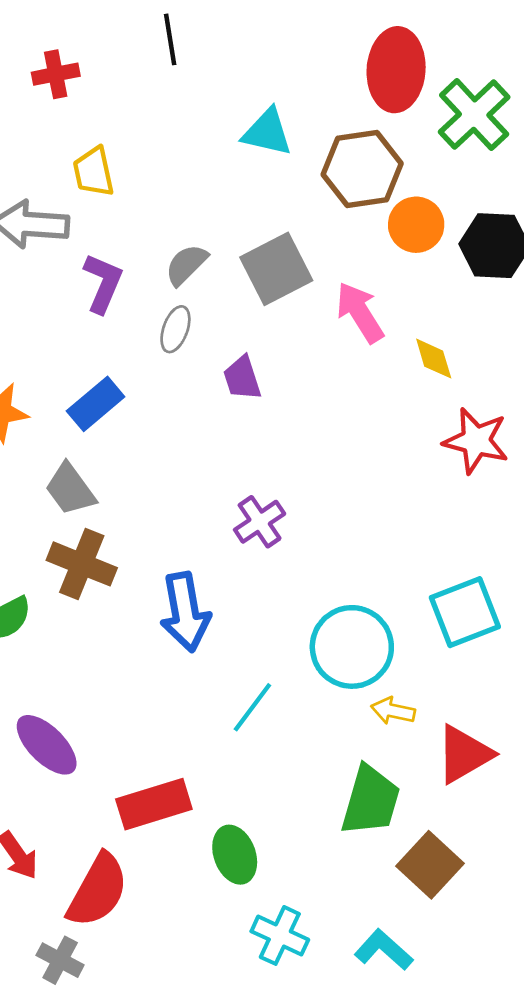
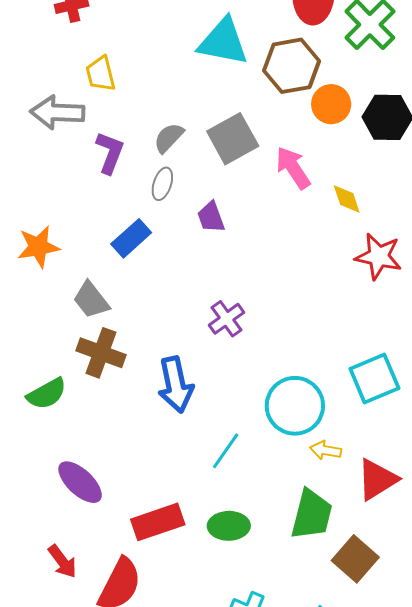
cyan triangle: (267, 132) -> (223, 42), size x1.4
blue rectangle: (96, 404) -> (131, 238), moved
green ellipse: (235, 855) -> (229, 526), moved, turned -69

